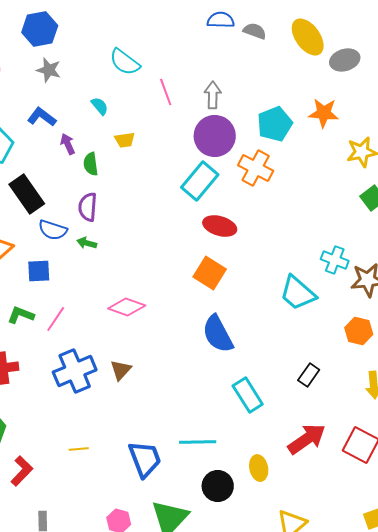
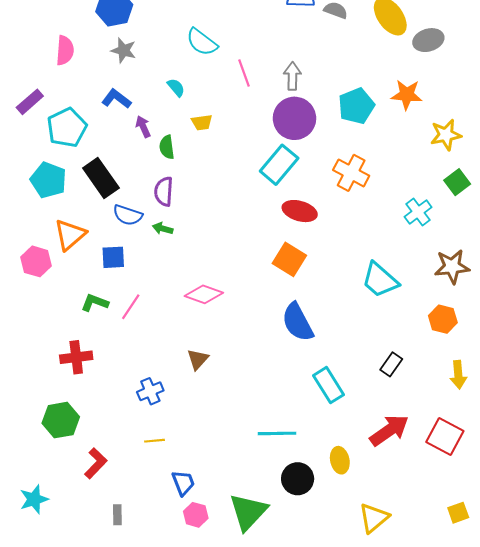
orange cross: (256, 168) -> (351, 173), moved
cyan cross: (335, 260) -> (418, 212), moved, turned 32
blue cross: (75, 371) -> (150, 391), moved, size x0.6
blue trapezoid: (145, 459) -> (183, 483), moved, size x0.7

